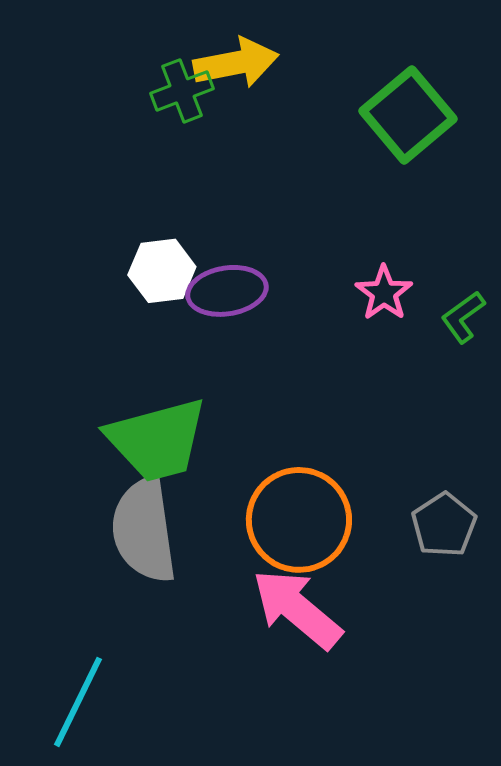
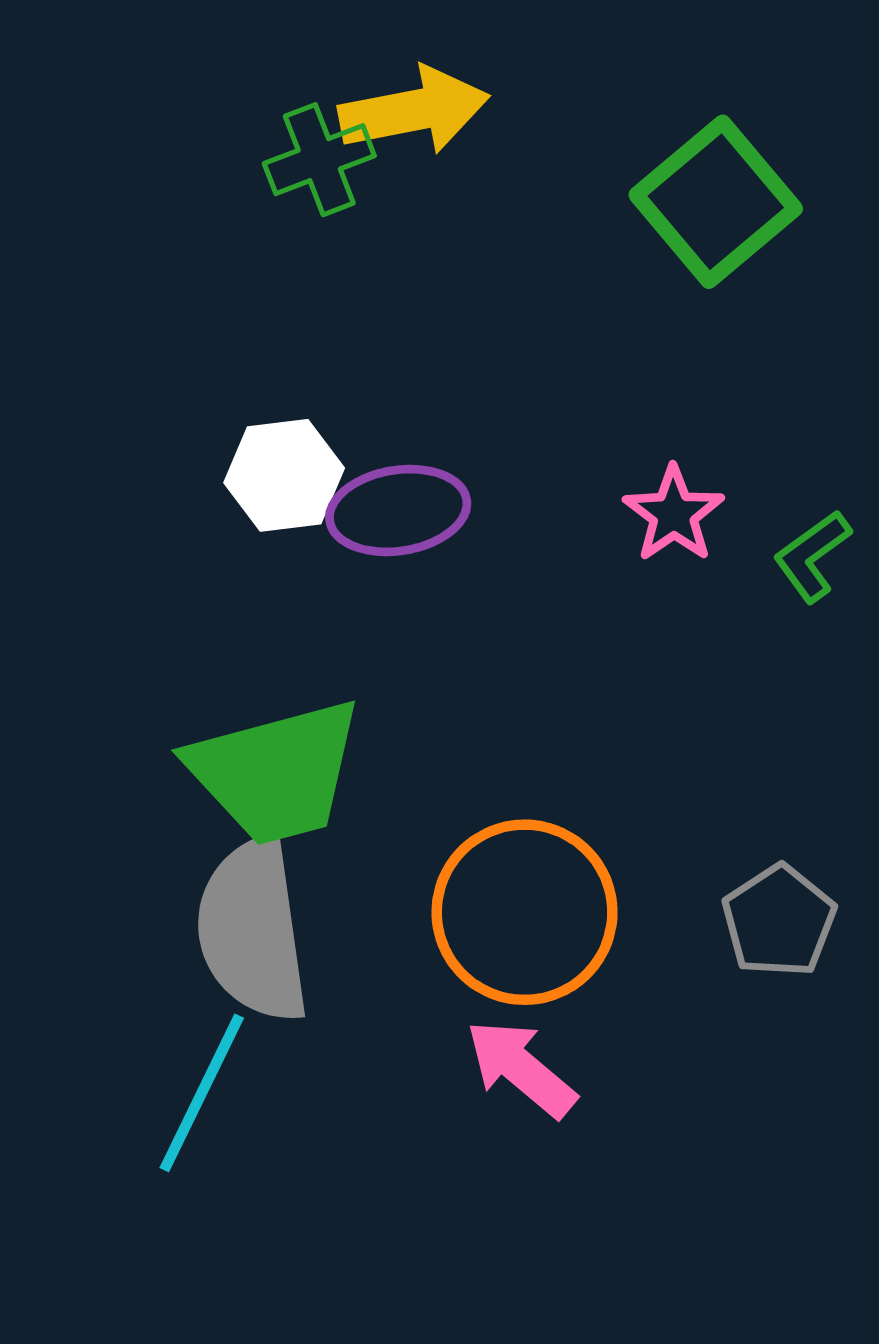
pink arrow: (297, 609) -> (521, 1068), size x0.7
cyan line: (78, 702) -> (202, 1093), moved

